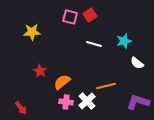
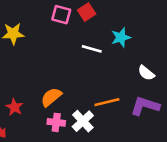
cyan star: (124, 41) -> (121, 37), moved
red star: (40, 71) -> (14, 107), moved
purple L-shape: (138, 102) -> (145, 106), moved

